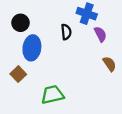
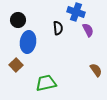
brown semicircle: (109, 64) -> (96, 70), moved

